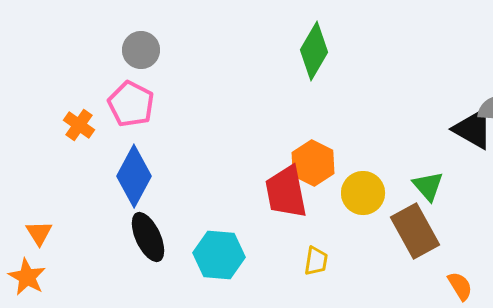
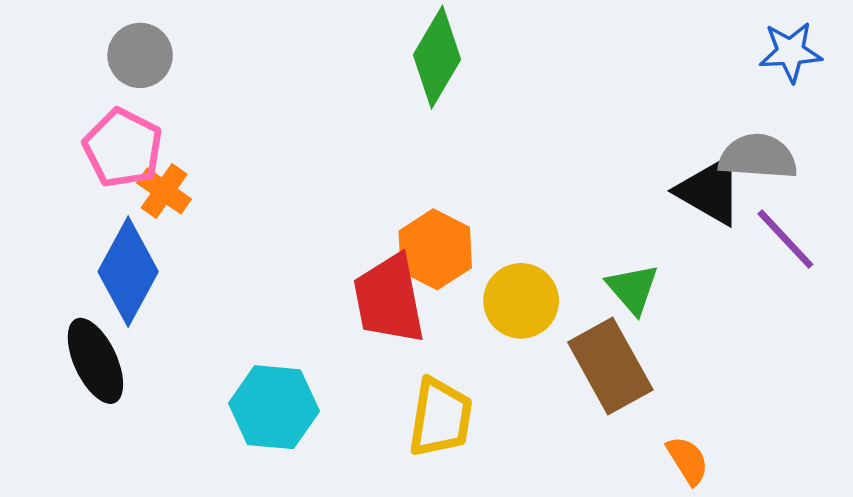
orange cross: (79, 125) -> (164, 191), moved
black ellipse: (148, 237) -> (95, 361), moved
yellow trapezoid: (316, 261) -> (440, 418), size x1.6

